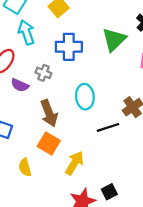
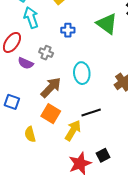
green triangle: (114, 40) -> (107, 24), turned -40
blue cross: (69, 47) -> (68, 30), size x0.6
brown arrow: (49, 113) -> (51, 87), turned -115
black line: (108, 127) -> (91, 112), moved

